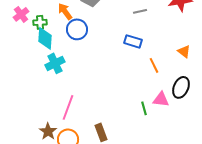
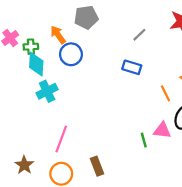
gray line: (140, 11) -> (139, 35), turned -32
orange line: (154, 65) -> (165, 93), moved
brown star: (48, 131) -> (24, 165), moved

